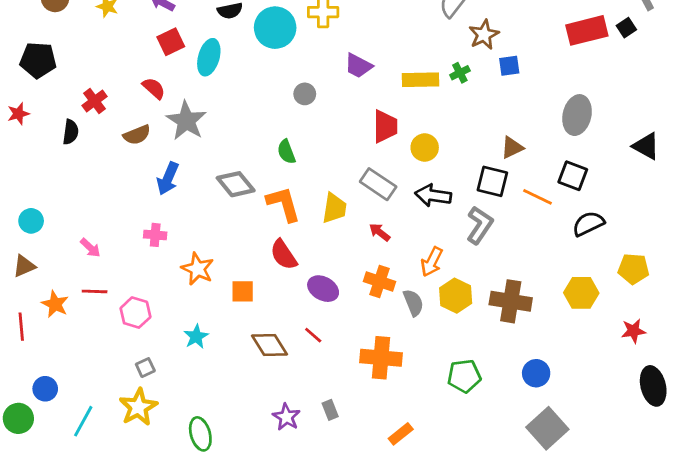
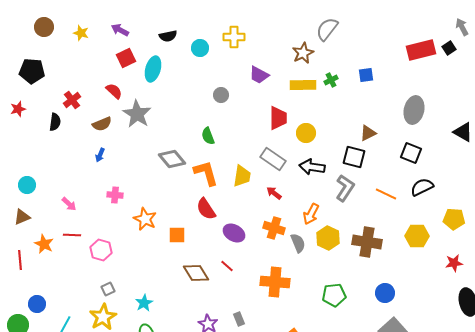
cyan circle: (275, 28) -> (200, 48), size x0.6
brown star: (484, 35) -> (303, 53), moved
blue arrow: (168, 179) -> (100, 155), moved, size x0.6
orange line: (538, 197) -> (386, 194), moved
cyan star: (196, 337) -> (144, 303), moved

